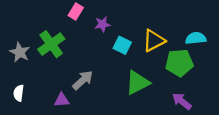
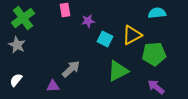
pink rectangle: (76, 11) -> (65, 10), turned -40
cyan semicircle: (196, 38) -> (157, 13), moved
green cross: (51, 44) -> (23, 18), moved
white semicircle: (19, 93) -> (16, 80), turned 32

